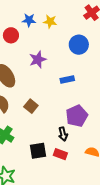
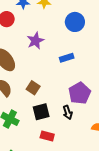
black square: (38, 151) -> (41, 112), moved
red rectangle: (60, 154) -> (47, 136), moved

